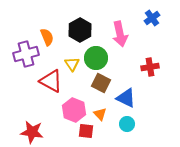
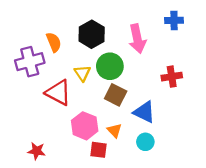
blue cross: (152, 18) -> (174, 20), turned 35
red star: (32, 132) -> (37, 151), size x0.7

